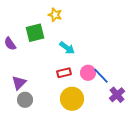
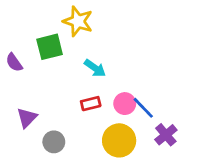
yellow star: (55, 15) -> (78, 21), size x1.5
yellow circle: (72, 99) -> (119, 140), moved
gray circle: (25, 100) -> (54, 142), moved

